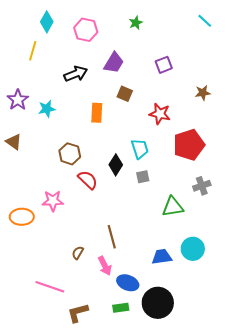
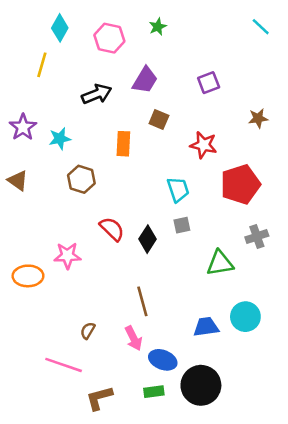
green star: (136, 23) -> (158, 27), moved
brown hexagon: (70, 154) -> (81, 179), moved
black diamond: (116, 165) -> (148, 239), moved
brown semicircle: (78, 253) -> (88, 331), moved

